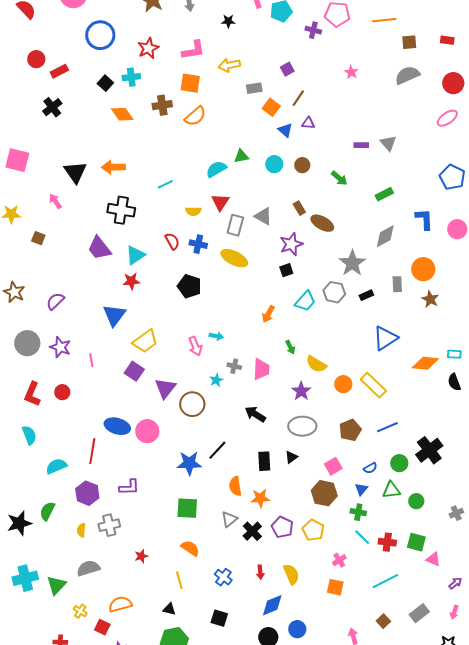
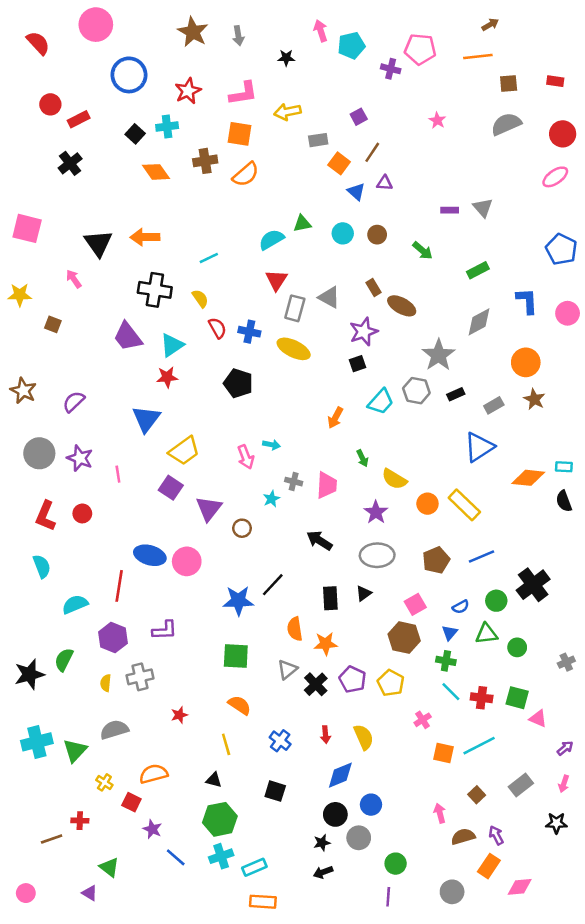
yellow semicircle: (193, 211) -> (200, 298), moved, turned -126
gray rectangle: (397, 284) -> (494, 405), moved, turned 63
brown circle: (192, 404) -> (242, 528), size x0.6
orange square: (335, 587) -> (443, 753), moved

